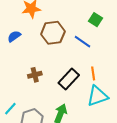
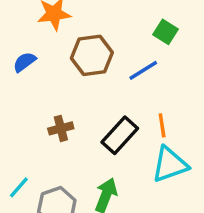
blue line: (83, 42) -> (143, 70), turned -66

